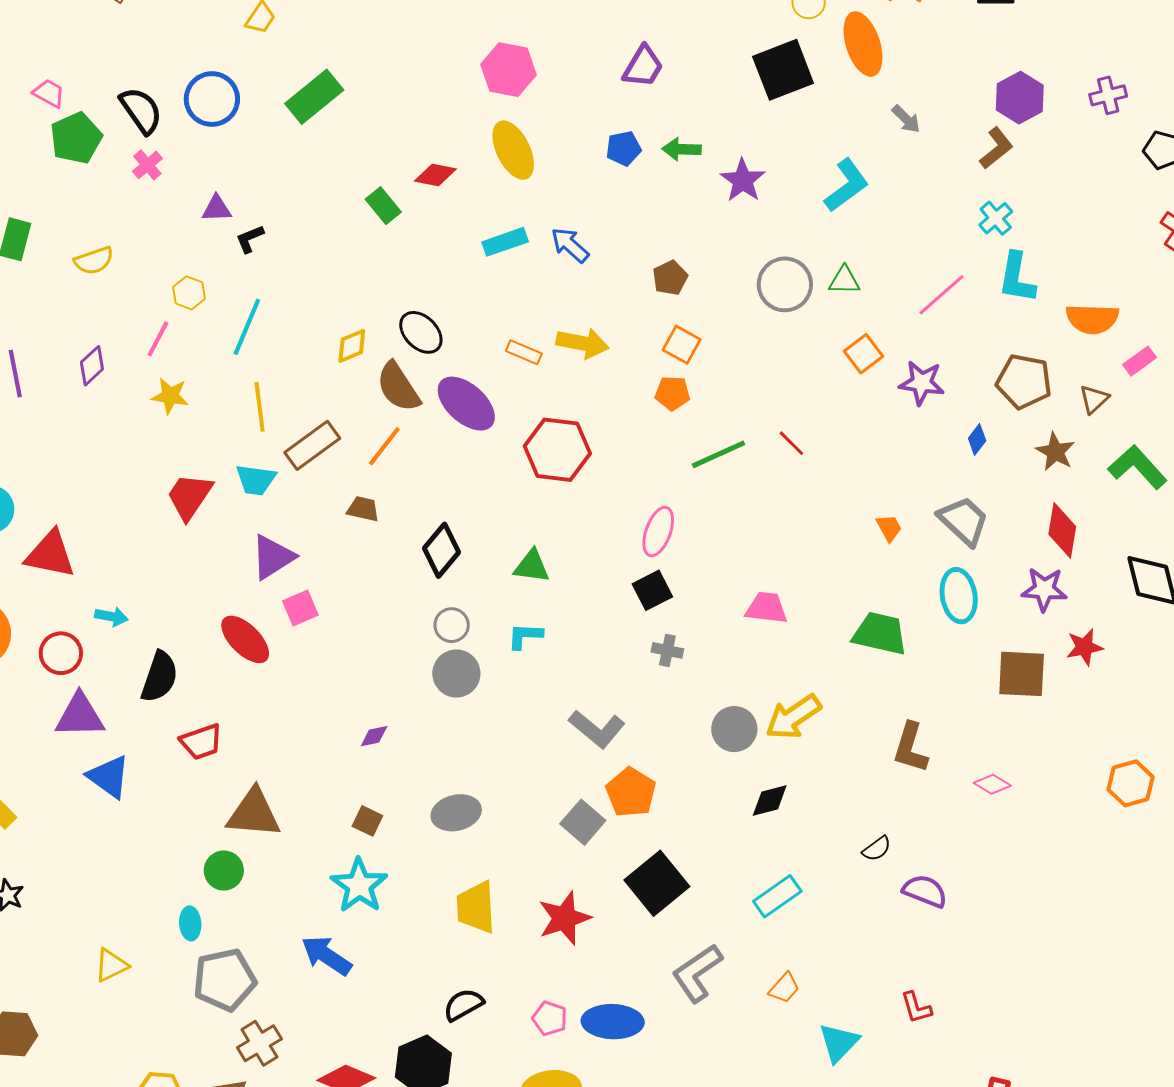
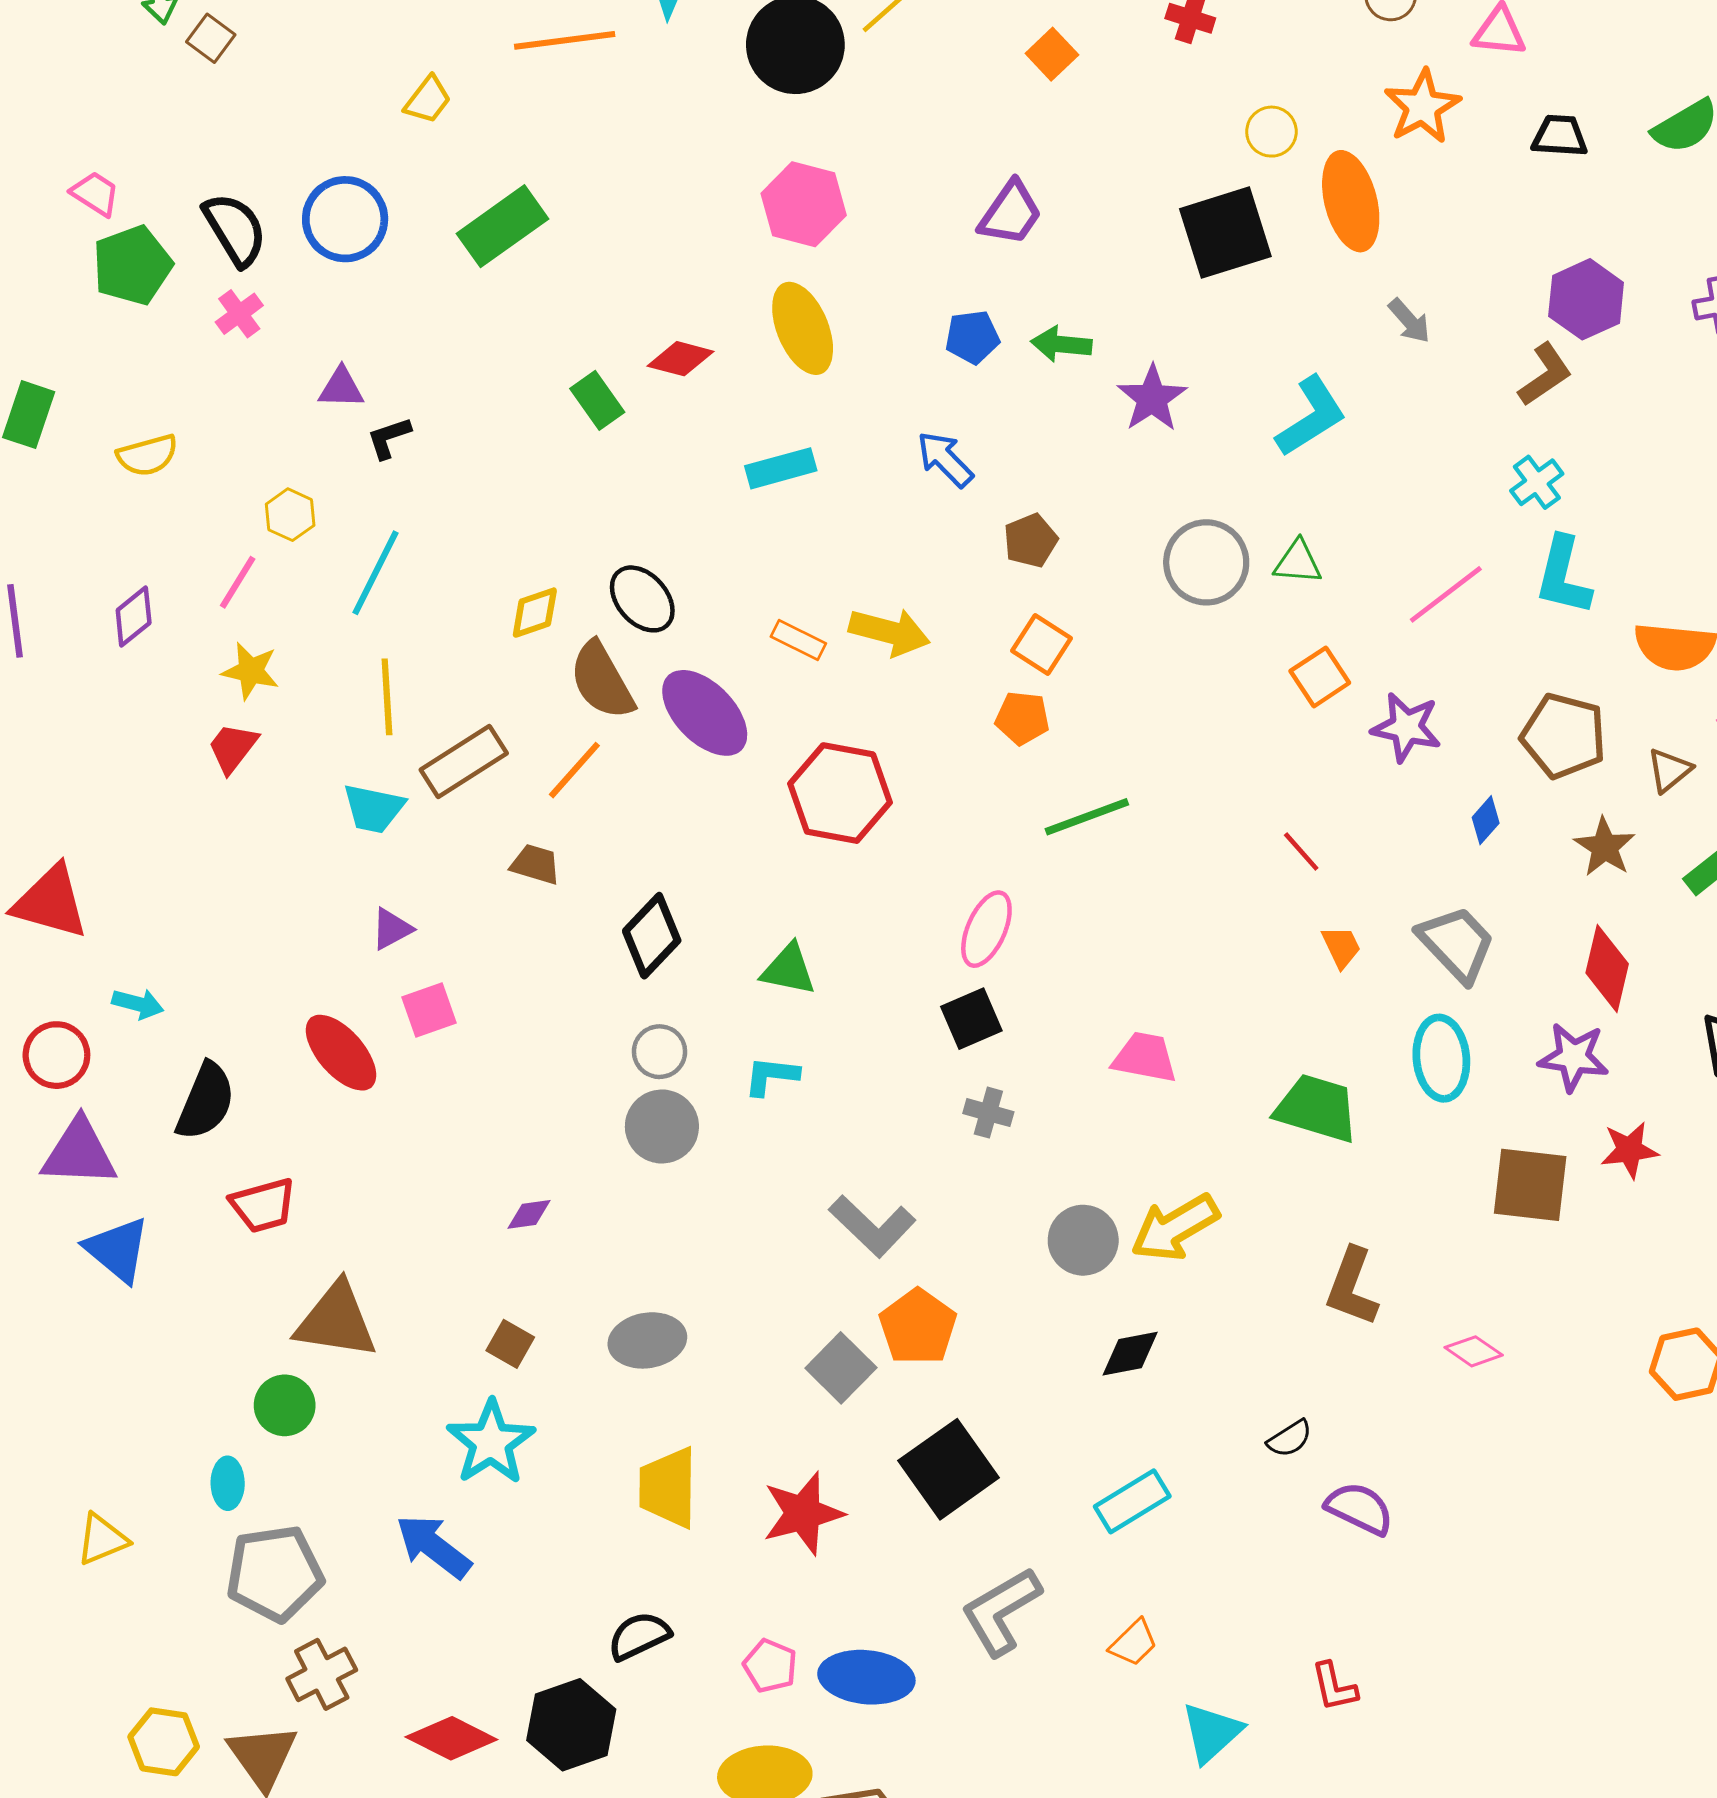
blue arrow: (570, 245) -> (945, 459), moved
red line: (791, 443) -> (1301, 852), moved
red trapezoid: (190, 496) -> (233, 748), moved, size x0.7
purple triangle: (273, 557) -> (392, 929), size x0.6

